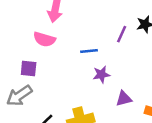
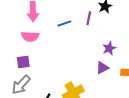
blue line: (89, 51) -> (64, 23), moved
purple star: (101, 75) -> (109, 48), moved

